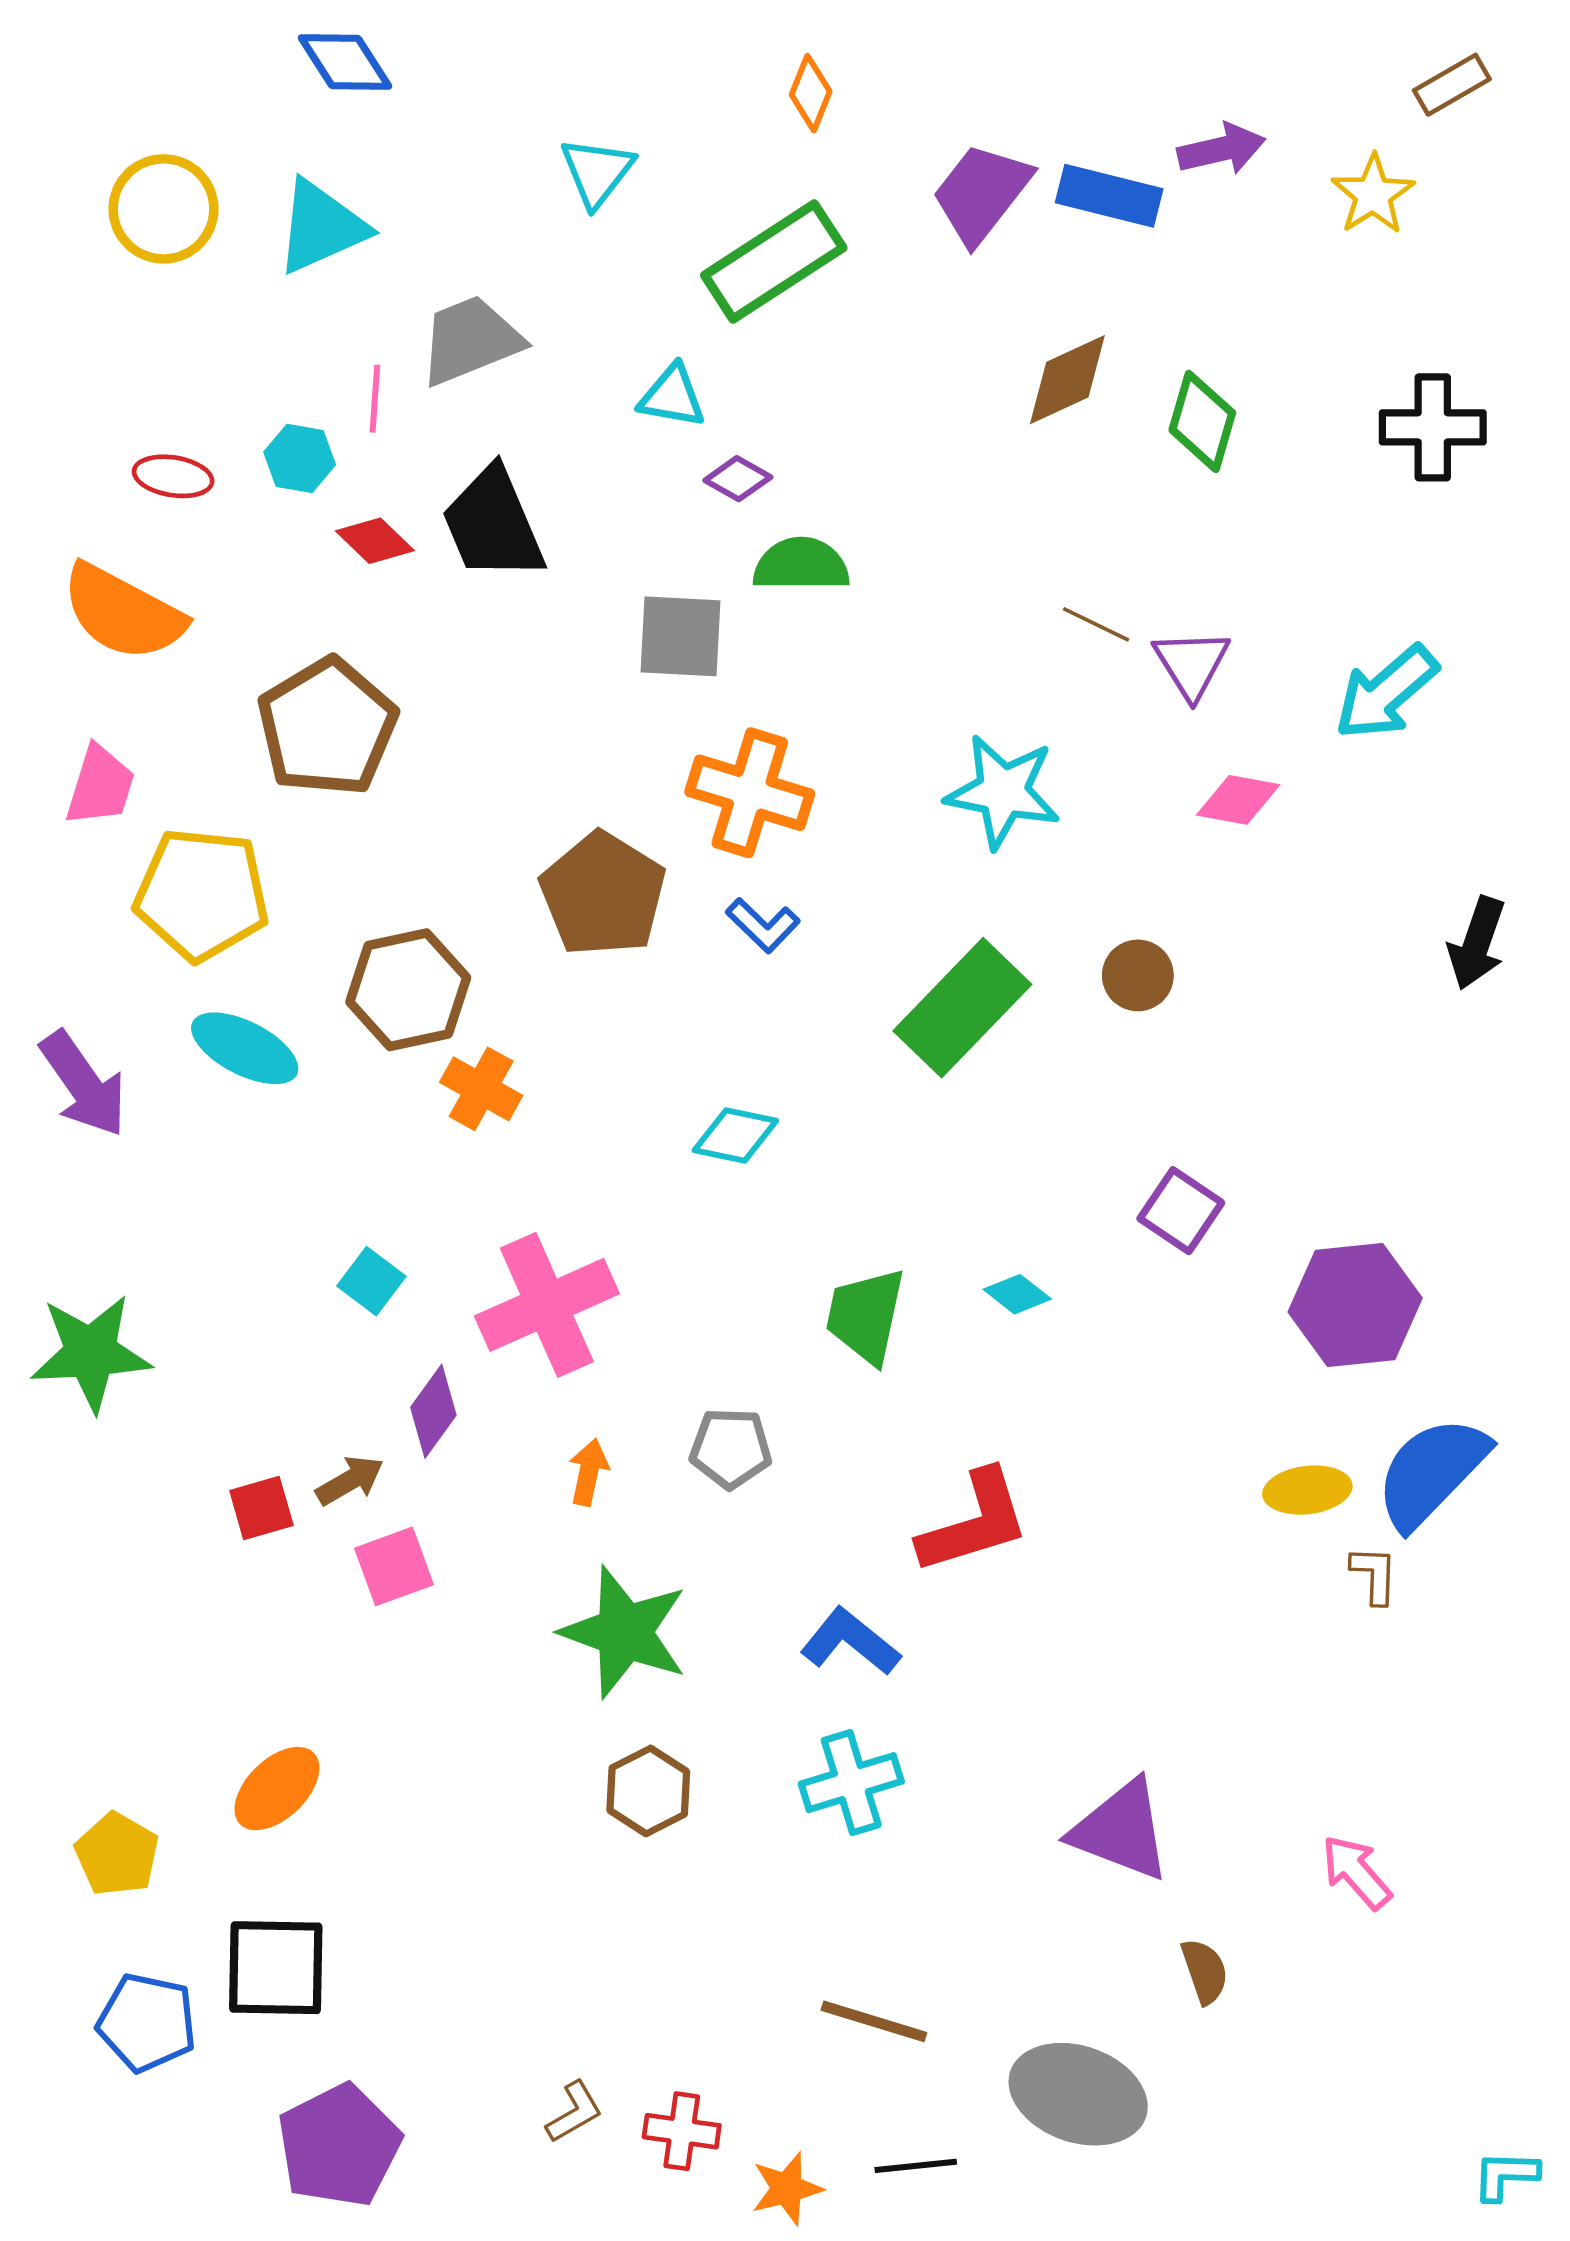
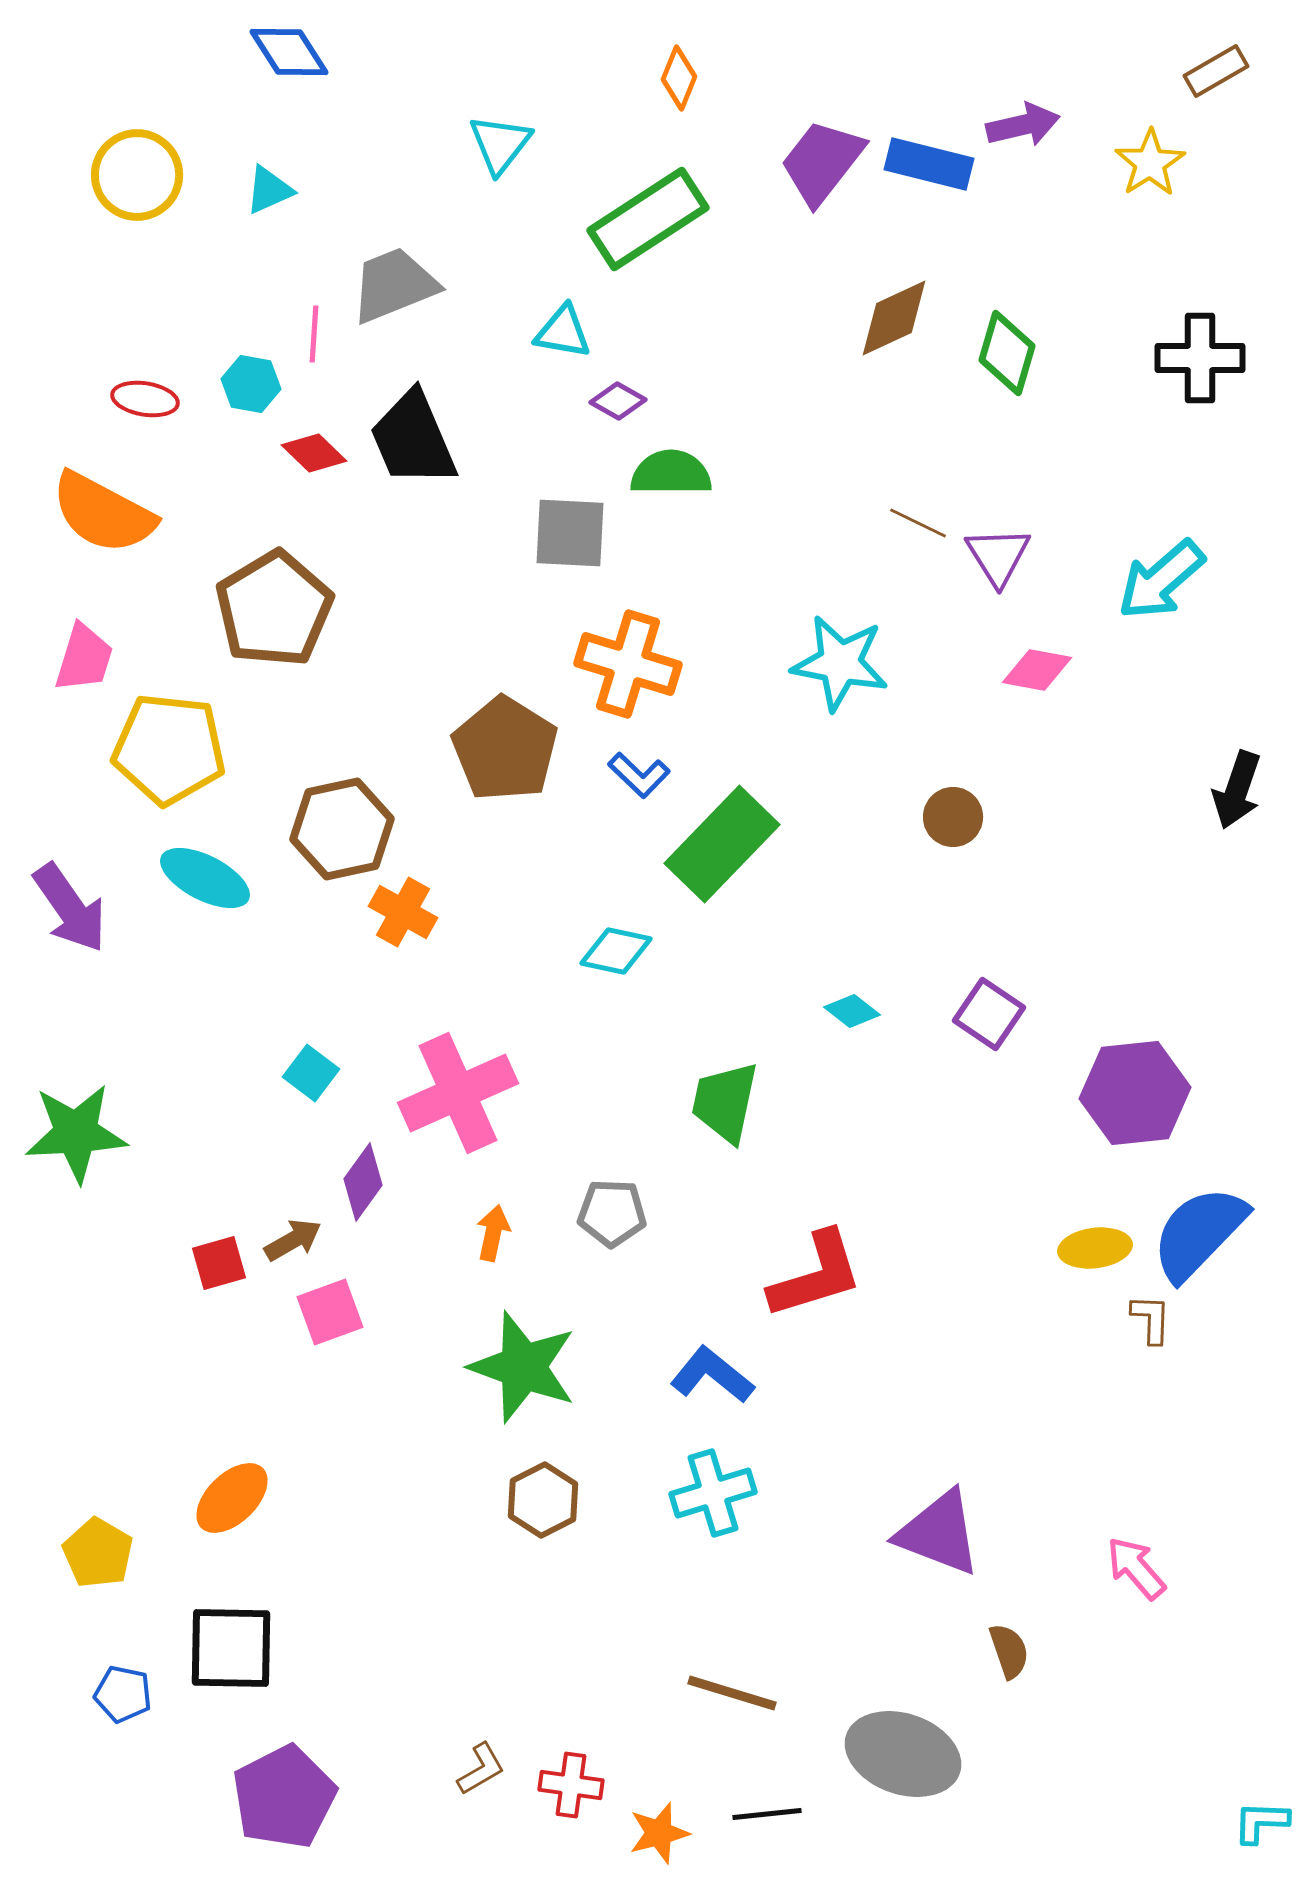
cyan triangle: (321, 227) -> (269, 190), size x0.6
green rectangle: (962, 1008) -> (722, 844), moved
cyan diamond: (1017, 1294) -> (852, 1011), moved
blue pentagon: (147, 2023) -> (123, 1694), size x0.7

